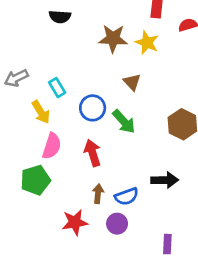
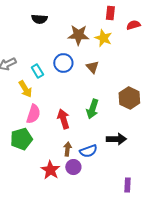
blue circle: (93, 108) -> (63, 63), moved
green arrow: (124, 122) -> (92, 109), moved, turned 60
red star: (75, 222) -> (50, 170), turned -30
purple circle: (117, 224) -> (73, 167), moved
purple rectangle: (167, 244) -> (127, 185), moved

